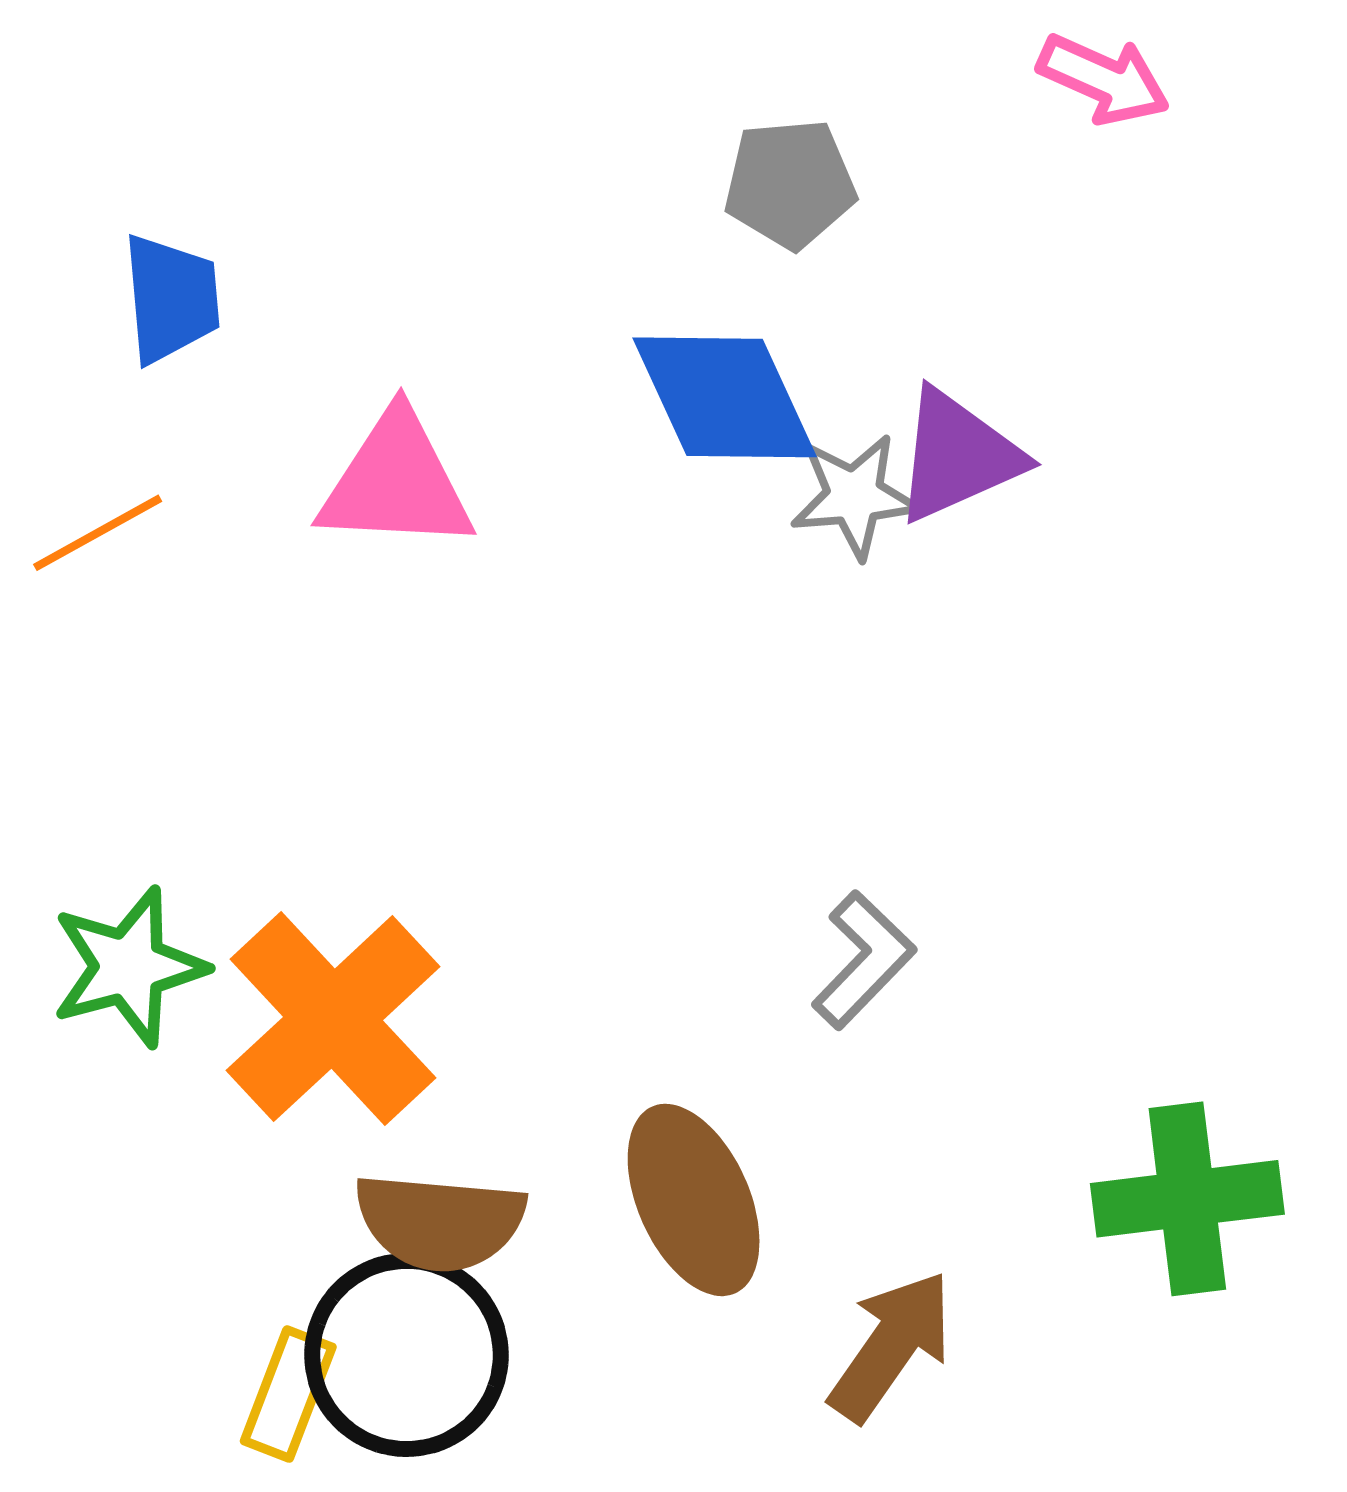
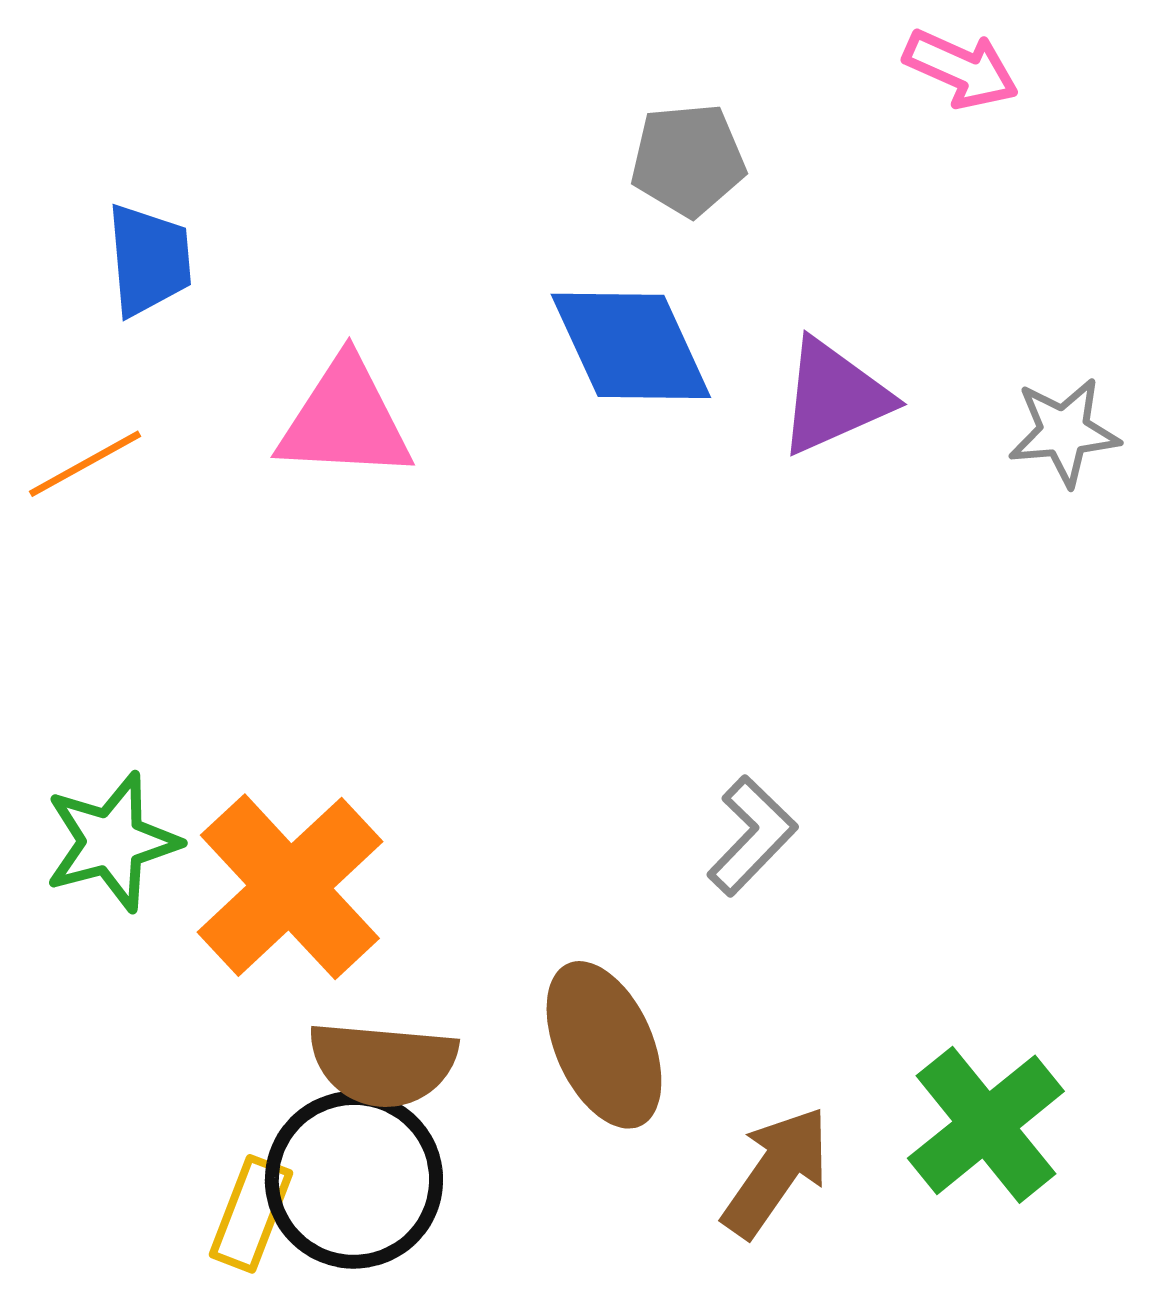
gray star: (854, 496) -> (1064, 432), moved
green cross: (1187, 1199) -> (986, 1125), moved, turned -32

